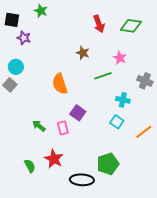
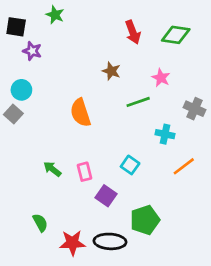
purple square: (78, 113) -> (106, 196), moved
cyan square: (117, 122) -> (130, 165), moved
orange line: (144, 132) -> (184, 166), moved
red star: (54, 159) -> (72, 243), moved, turned -30

